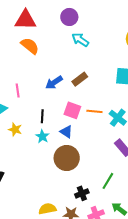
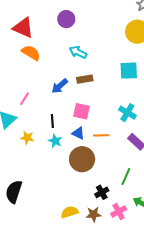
red triangle: (25, 20) -> (23, 28), turned 30
cyan arrow: (80, 40) -> (78, 52), moved
brown rectangle: (80, 79) -> (85, 79), turned 35
pink line: (18, 91) -> (25, 99), turned 48
orange line: (94, 111) -> (101, 135), moved

